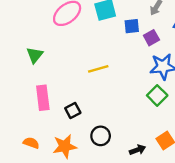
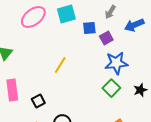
yellow line: (98, 69) -> (60, 65), turned -42

